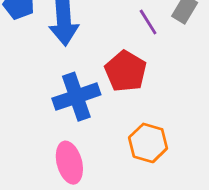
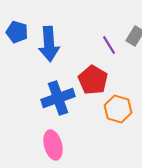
orange hexagon: (148, 143) -> (118, 109), moved

